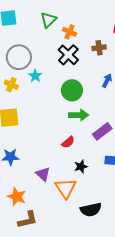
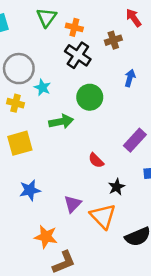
green arrow: (79, 115) -> (61, 122), moved
red semicircle: (68, 142) -> (96, 160), turned 96
purple triangle: (43, 174) -> (73, 204), turned 42

